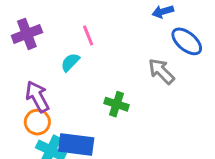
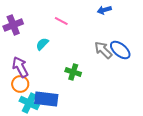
pink line: (88, 35) -> (61, 21), moved, turned -40
blue ellipse: (187, 41) -> (120, 50), moved

